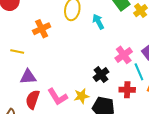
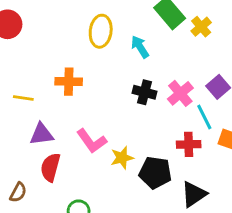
orange cross: (42, 29) -> (69, 82), moved, turned 30
black cross: (101, 75) -> (144, 92), moved, turned -35
pink L-shape: (58, 97) -> (92, 141), moved

